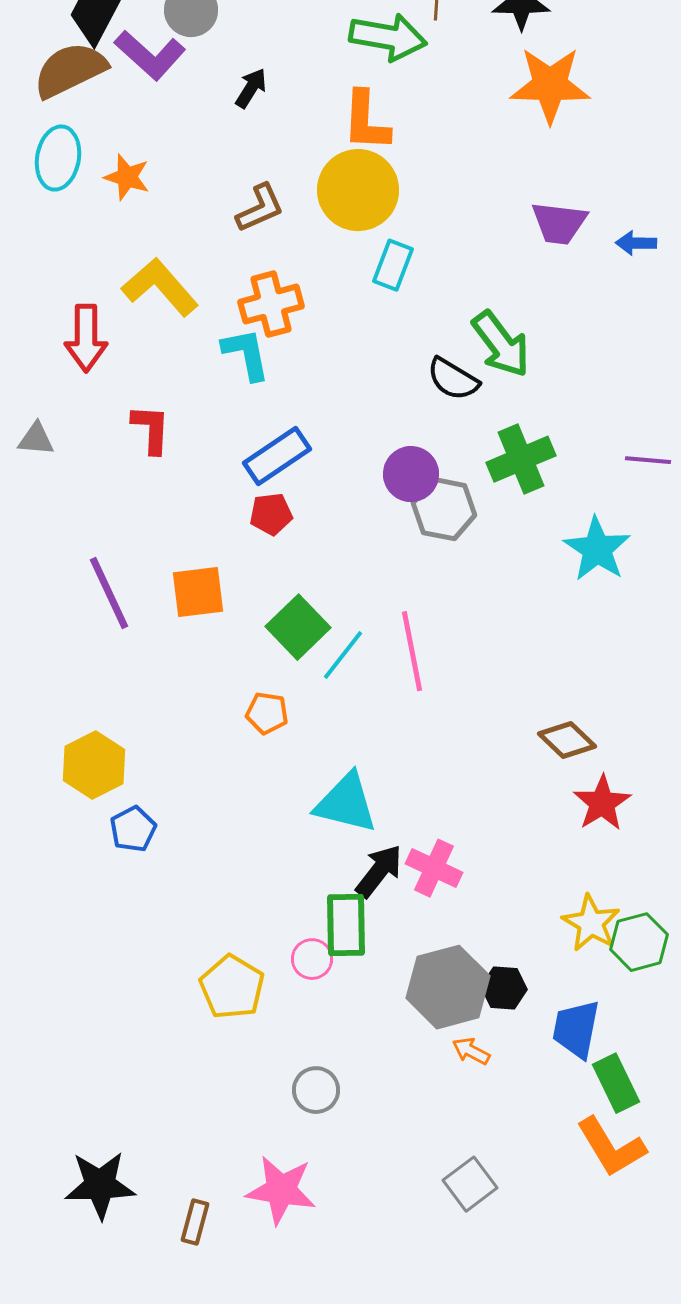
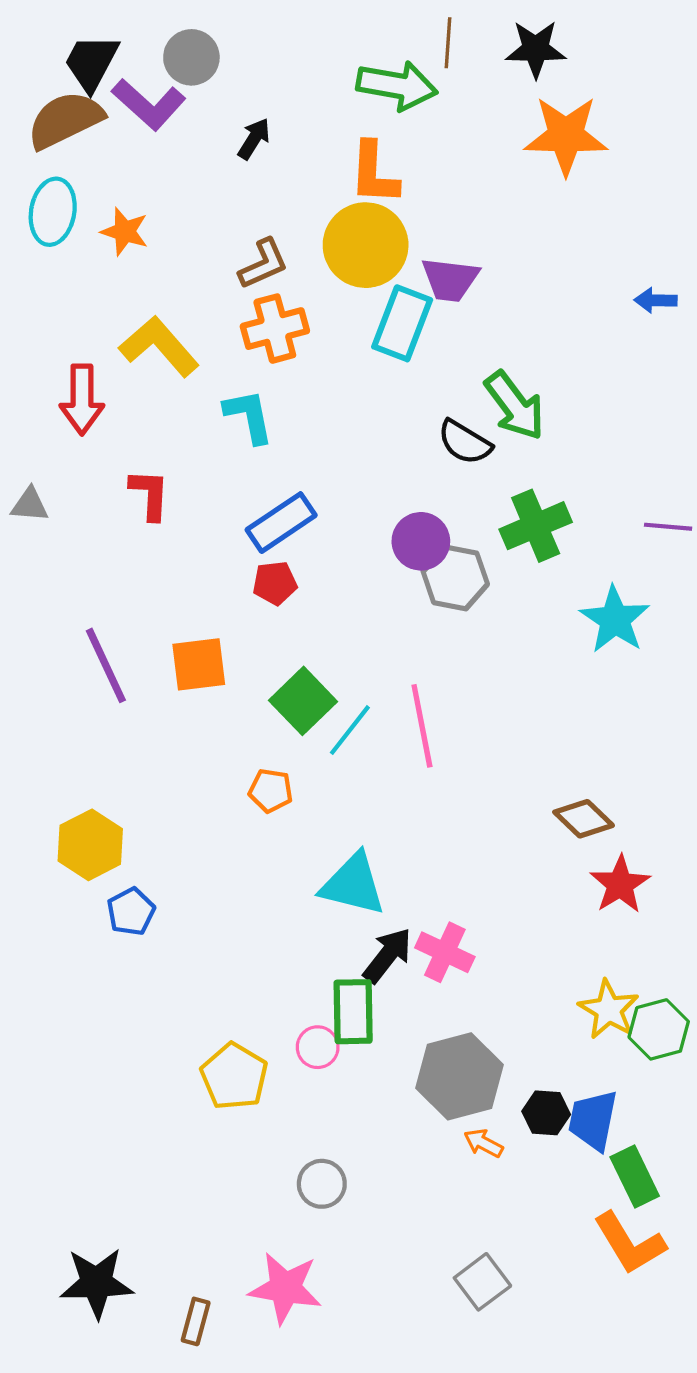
purple trapezoid: (559, 223) -> (450, 280), moved
cyan rectangle: (393, 265) -> (402, 323), size x1.4
orange cross: (271, 304) -> (275, 329), moved
black hexagon: (504, 988) -> (546, 1113), moved

